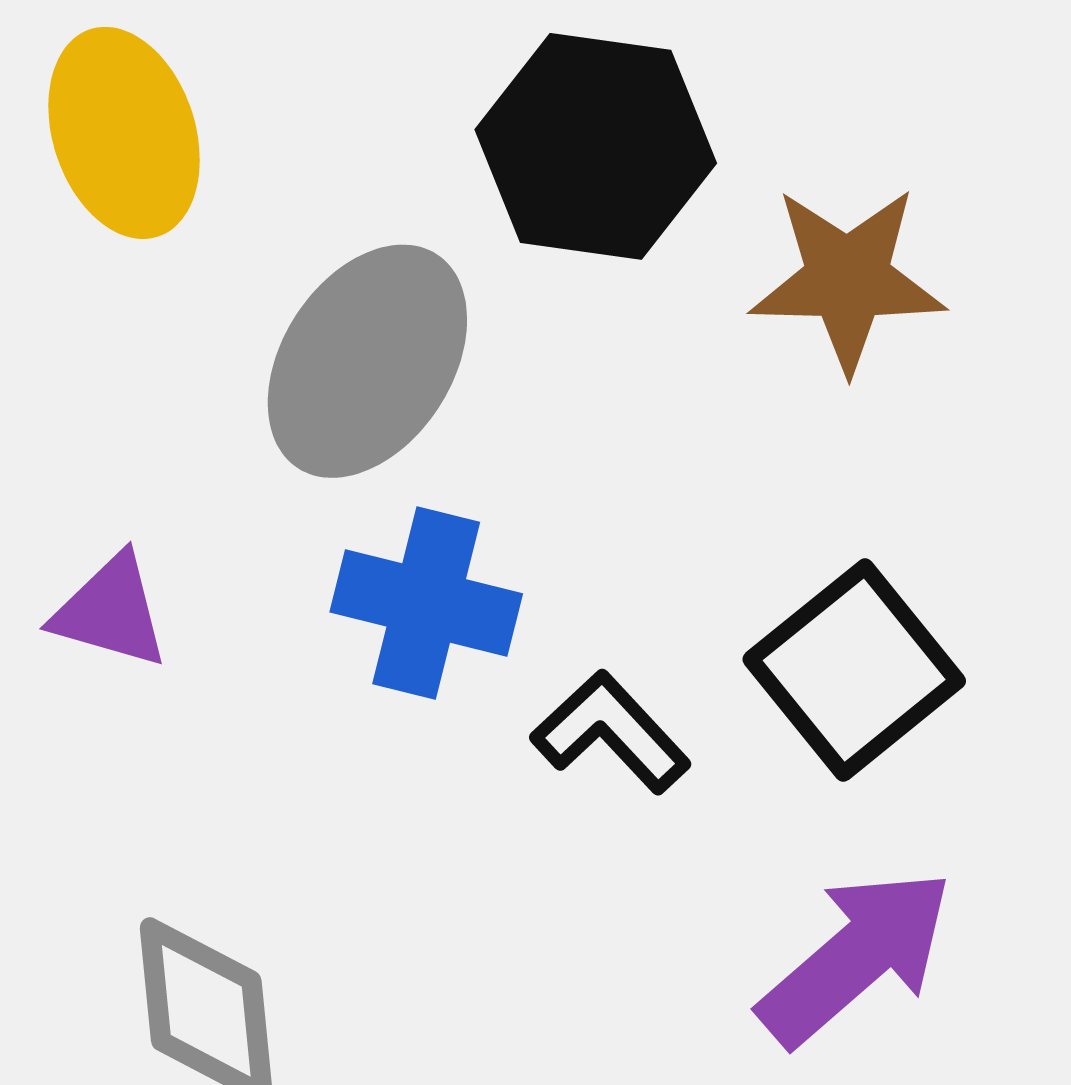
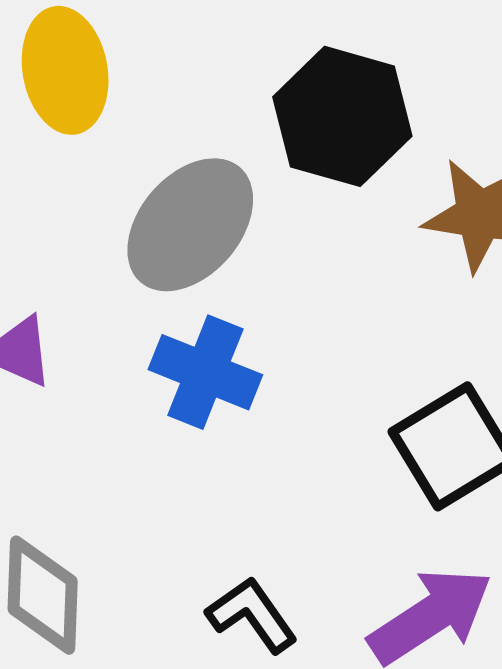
black L-shape: (611, 732) -> (252, 615), moved

